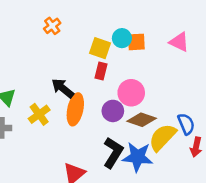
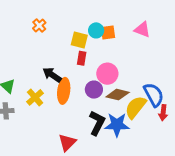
blue semicircle: (186, 124) -> (154, 95), size x1.4

